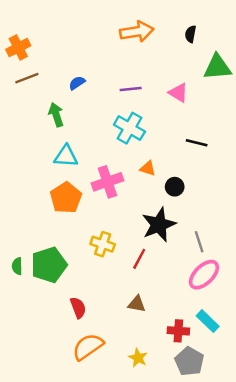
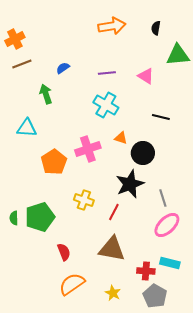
cyan triangle: (66, 156) -> (27, 128), moved
black circle: (175, 187) -> (143, 153), size x1.5
brown triangle: (137, 304) -> (112, 249), size x1.8
cyan rectangle: (208, 321) -> (170, 263), turned -30

